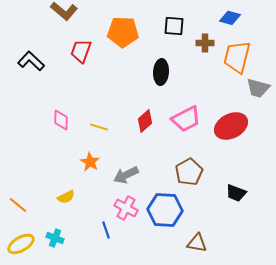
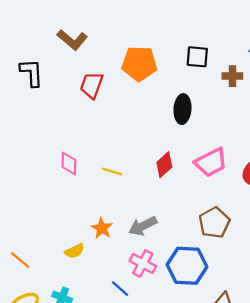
black L-shape: (31, 61) -> (31, 73), moved, turned 44
orange star: (90, 162) -> (102, 228), moved
blue line: (106, 230) -> (120, 288), turned -30

